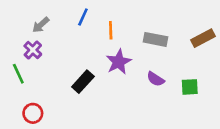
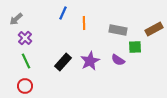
gray arrow: (41, 25) -> (16, 19), moved
purple star: (119, 62) -> (90, 61), moved
green line: (18, 74) -> (26, 61), moved
green square: (190, 87) -> (135, 47), moved

